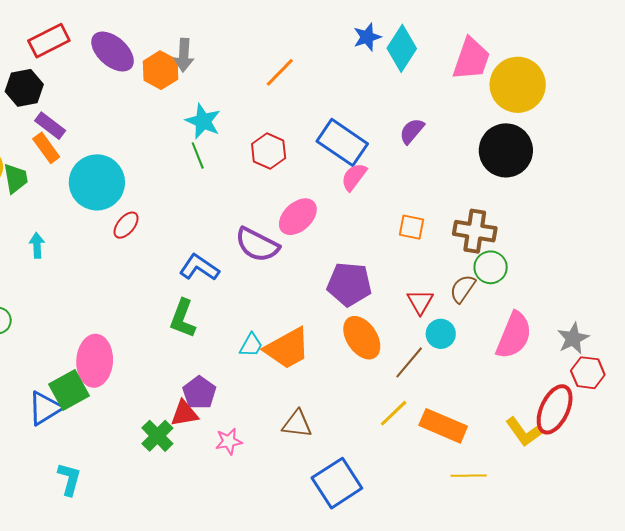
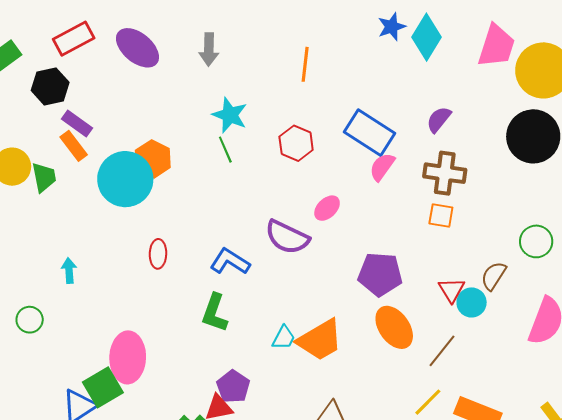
orange hexagon: (161, 70) -> (153, 159), moved
orange line: (280, 72) -> (305, 64), turned -36
pink ellipse: (298, 217) -> (327, 208), size x0.7
red ellipse: (126, 225) -> (158, 254), moved, turned -36
brown cross: (475, 231) -> (445, 173), moved
cyan arrow: (37, 245) -> (69, 271), moved
green circle: (491, 267) -> (536, 241), moved
cyan circle: (441, 334) -> (472, 302), moved

